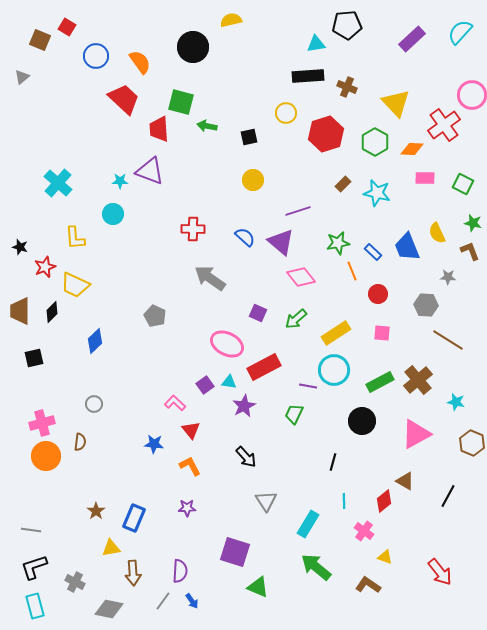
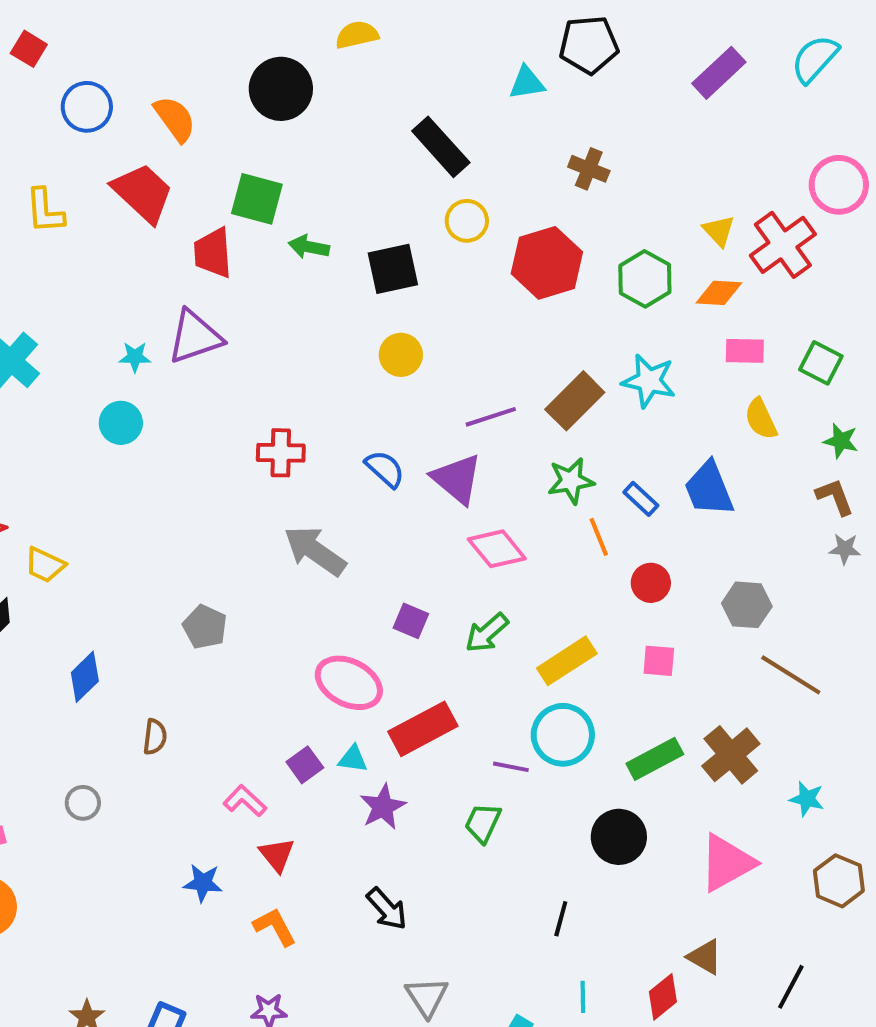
black rectangle: (308, 76) -> (441, 147), moved, turned 52
yellow triangle: (396, 103) -> (719, 231), moved, size x0.6
black square: (249, 137) -> (393, 269), size x1.5
purple triangle: (150, 171) -> (195, 337), turned -40
brown rectangle: (343, 184) -> (575, 401), moved, size x1.8
yellow semicircle: (437, 233) -> (761, 419), moved
yellow L-shape: (75, 238) -> (45, 211), moved
gray star: (448, 277) -> (845, 549), moved
yellow trapezoid: (75, 285) -> (45, 565), size x0.7
brown semicircle: (80, 442) -> (155, 737), moved

